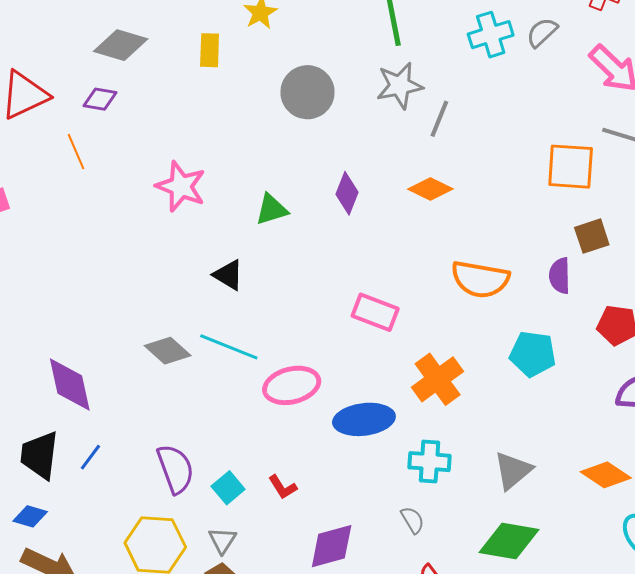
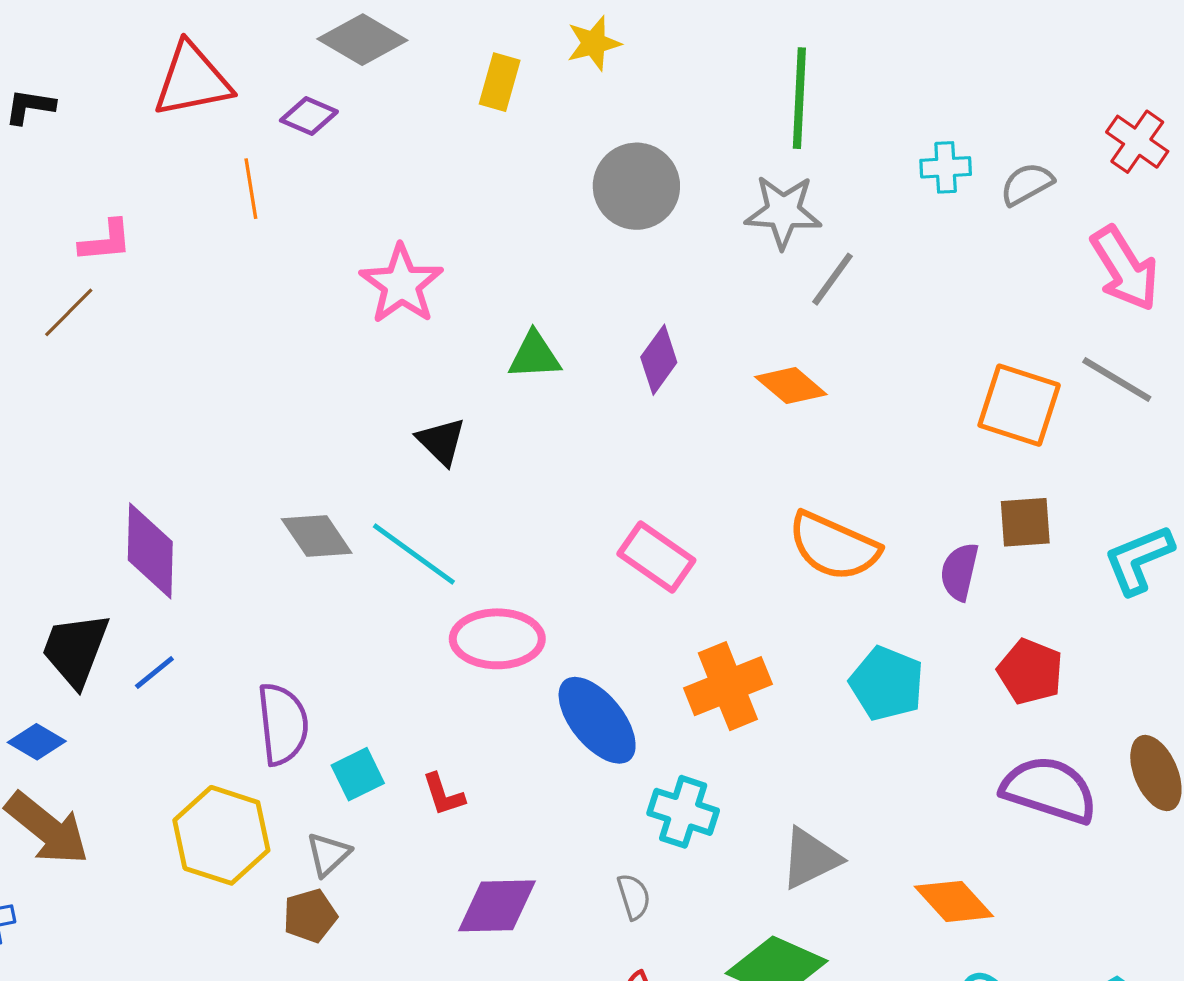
cyan cross: (491, 35) -> (946, 167), size x0.7
blue ellipse: (364, 419) -> (597, 720), turned 44

